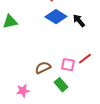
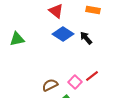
pink square: (68, 65) -> (75, 82), turned 32

